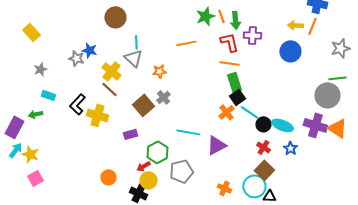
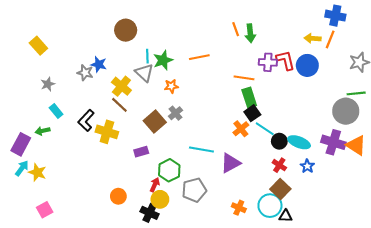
green star: (205, 16) -> (163, 60), moved
purple cross: (252, 35) -> (268, 62), moved
red L-shape: (229, 42) -> (286, 60), moved
cyan rectangle: (48, 95) -> (56, 111), turned 32
red arrow: (143, 166) -> (155, 185), turned 144
pink square: (35, 178) -> (45, 210), moved

